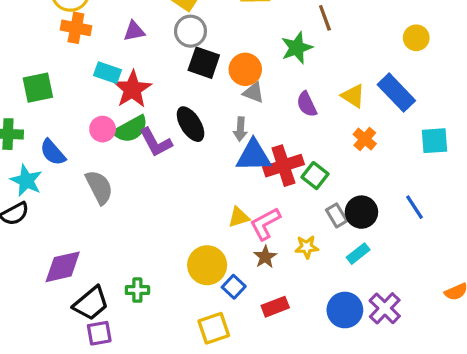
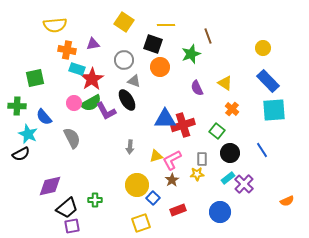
orange cross: (76, 28) -> (67, 50), moved
gray circle: (191, 31) -> (124, 60), moved
black square: (204, 63) -> (153, 44), moved
gray triangle: (254, 93) -> (134, 81), moved
blue rectangle: (396, 93) -> (268, 81), moved
gray arrow: (240, 129) -> (130, 147), moved
cyan square: (434, 141) -> (274, 110), size x1.4
green square: (315, 176) -> (217, 131), moved
gray rectangle: (337, 215) -> (202, 159), moved, turned 32
purple cross: (385, 308) -> (244, 184), moved

